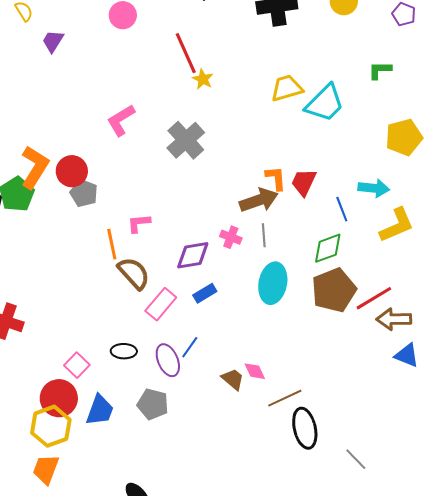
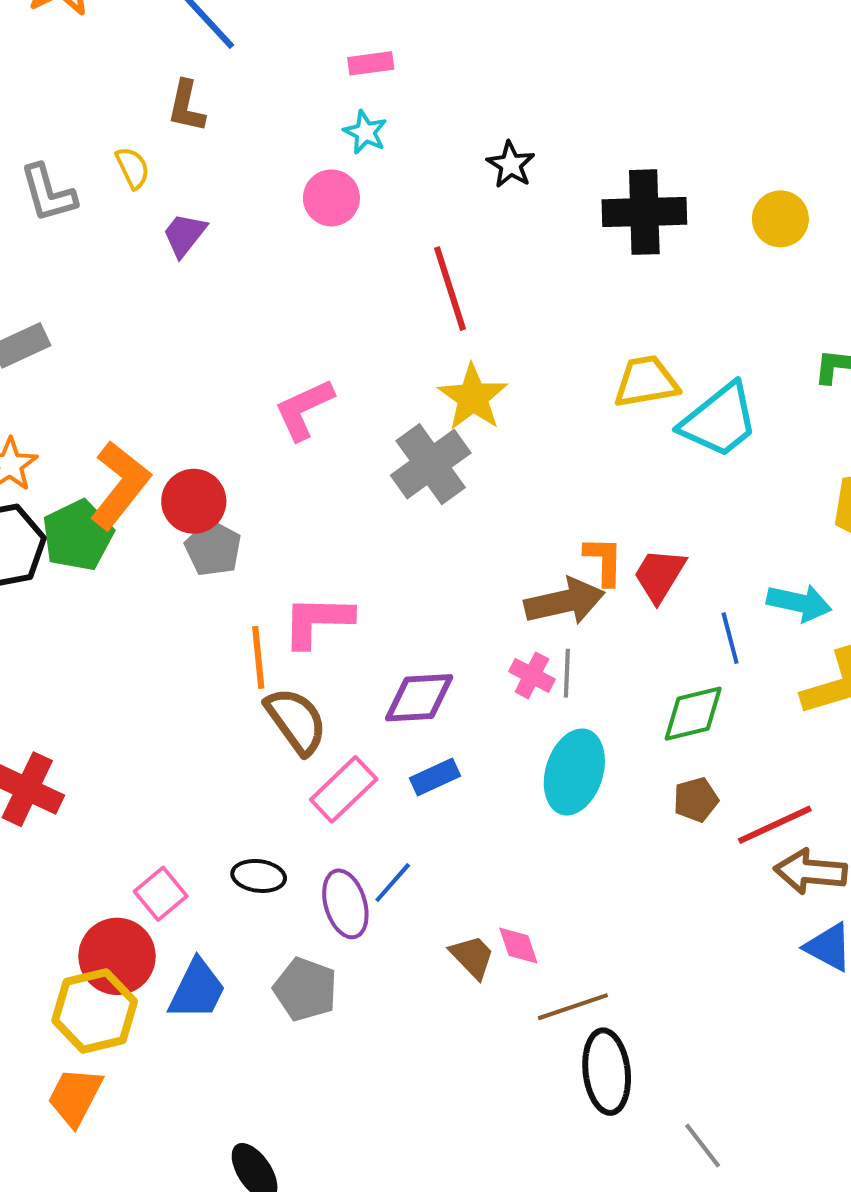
yellow star: (203, 79) -> (473, 397), moved, size x1.6
pink L-shape: (139, 223) -> (317, 621), size x1.5
pink cross: (231, 237) -> (532, 675), moved
brown pentagon: (334, 290) -> (696, 800), size x0.5

